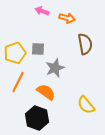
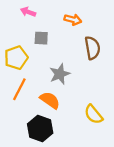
pink arrow: (42, 11) -> (28, 12), moved
gray square: (38, 49) -> (41, 38), moved

